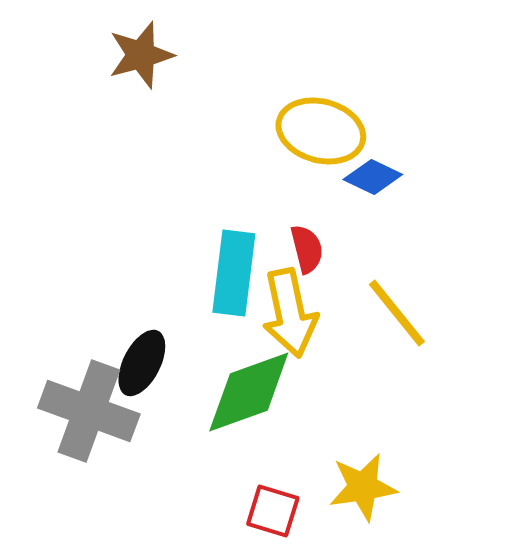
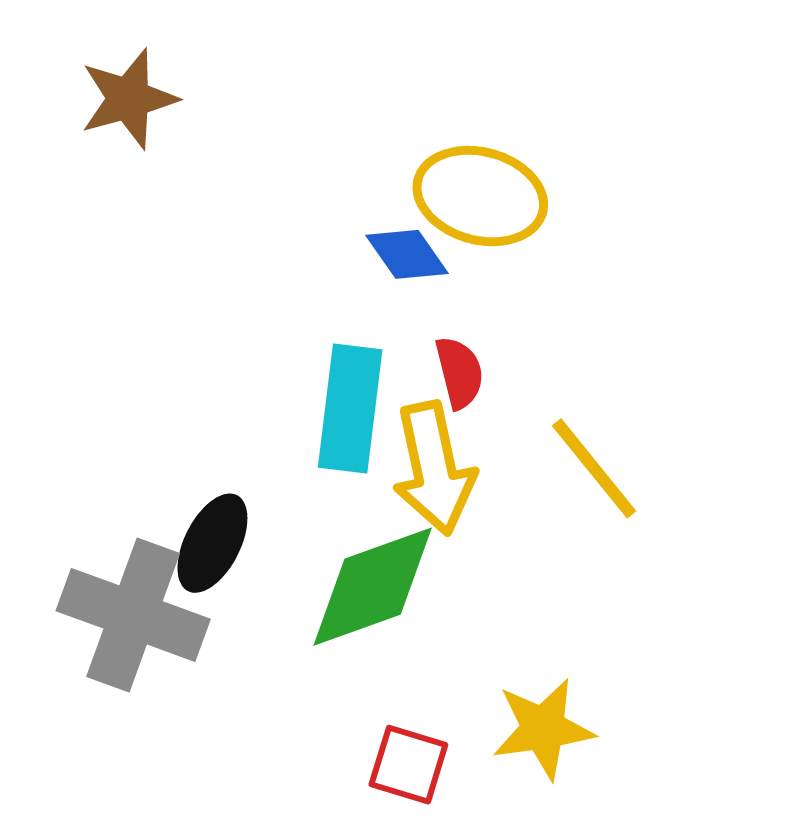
brown star: (141, 55) -> (129, 99), moved
blue diamond: (373, 177) -> (407, 254), moved, turned 30

